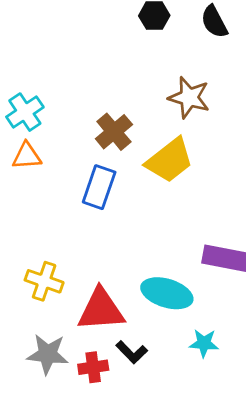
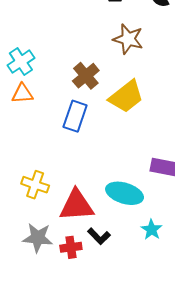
brown star: (189, 98) -> (128, 39), moved
cyan star: (204, 343) -> (152, 230), turned 30

